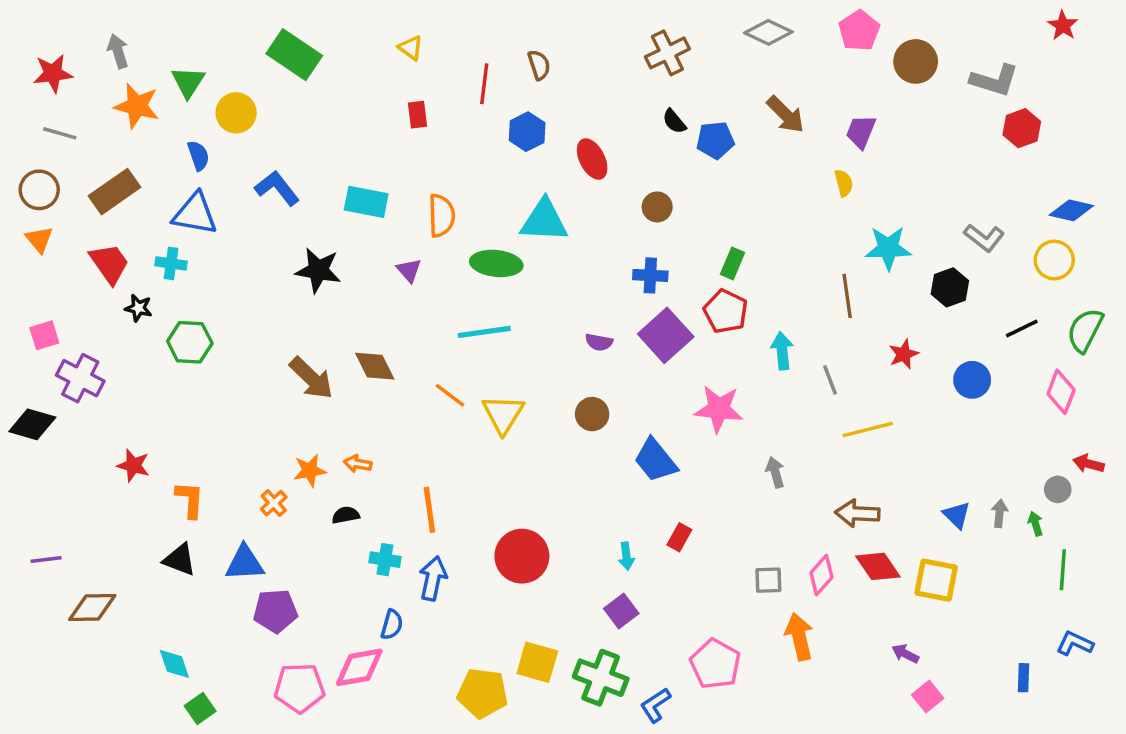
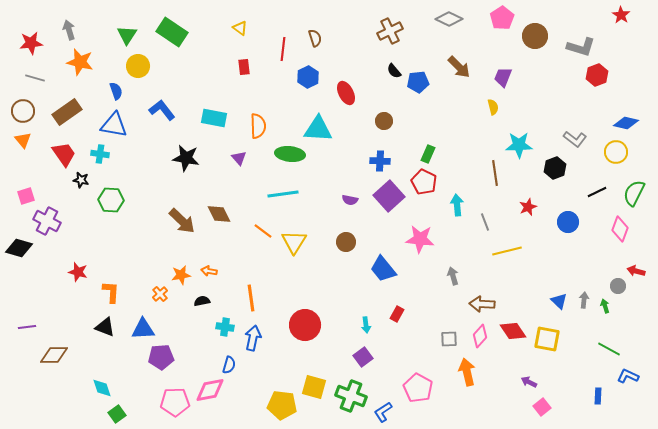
green triangle: (188, 82) -> (127, 35), moved
brown arrow: (857, 513) -> (482, 304), moved
green line: (1063, 570) -> (609, 349), moved, turned -65

